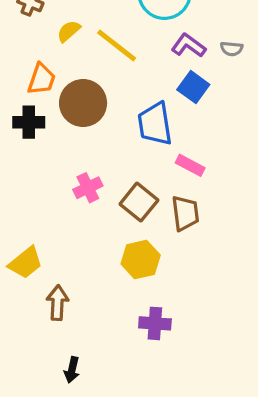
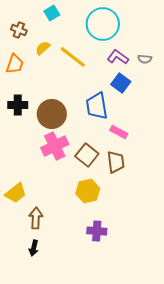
orange trapezoid: (42, 79) -> (15, 64), moved
brown circle: (83, 103) -> (52, 114), moved
pink cross: (88, 188) -> (55, 146), size x1.5
black arrow: (72, 370) -> (34, 248), moved

